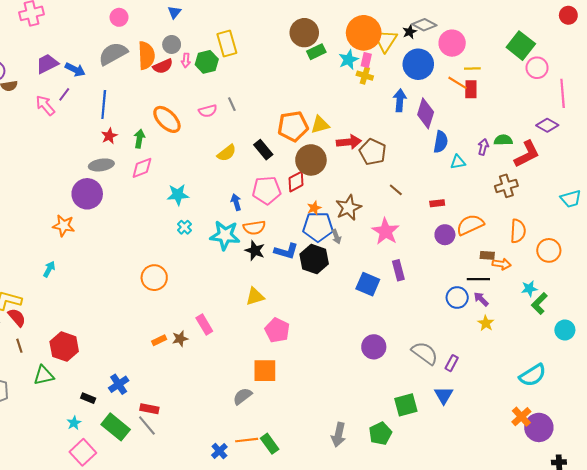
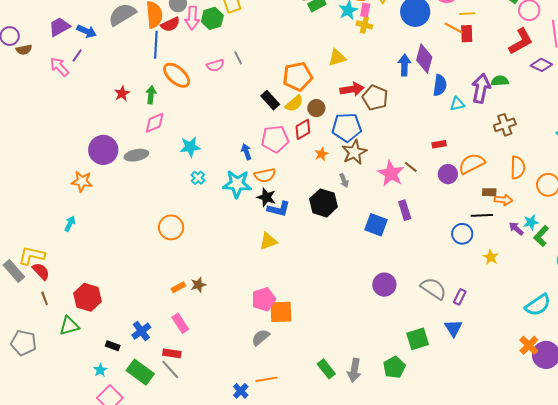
pink arrow: (186, 60) -> (192, 18), size x1.6
blue arrow: (400, 100) -> (404, 65), moved
blue line: (104, 105) -> (156, 45), moved
yellow triangle: (320, 125) -> (337, 58), moved
purple arrow: (483, 147) -> (481, 88), size x1.8
yellow semicircle: (227, 153) -> (294, 104), moved
red L-shape: (527, 154) -> (521, 41), moved
brown circle: (311, 160) -> (316, 108), size x0.6
gray ellipse: (101, 165) -> (136, 155), moved
brown line: (396, 190) -> (411, 167), moved
blue pentagon: (318, 227) -> (347, 127), moved
blue L-shape: (286, 251) -> (279, 209), moved
purple arrow: (481, 299) -> (516, 229), moved
pink rectangle: (204, 325) -> (180, 323), moved
pink pentagon: (277, 330) -> (264, 299), moved, turned 30
green rectangle: (270, 444) -> (326, 369), moved

